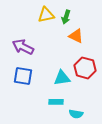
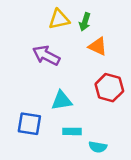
purple arrow: (23, 47) -> (46, 55), moved
blue square: (23, 76) -> (29, 124), moved
cyan triangle: (62, 78) -> (62, 101), moved

